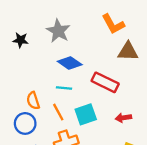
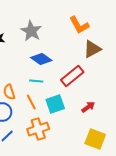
brown triangle: (128, 51) -> (92, 49), turned -30
red rectangle: (105, 82) -> (72, 76), turned -65
red arrow: (123, 118) -> (88, 107), turned 152

